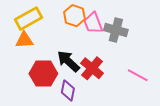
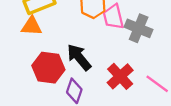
red cross: (92, 68) -> (120, 76), moved

